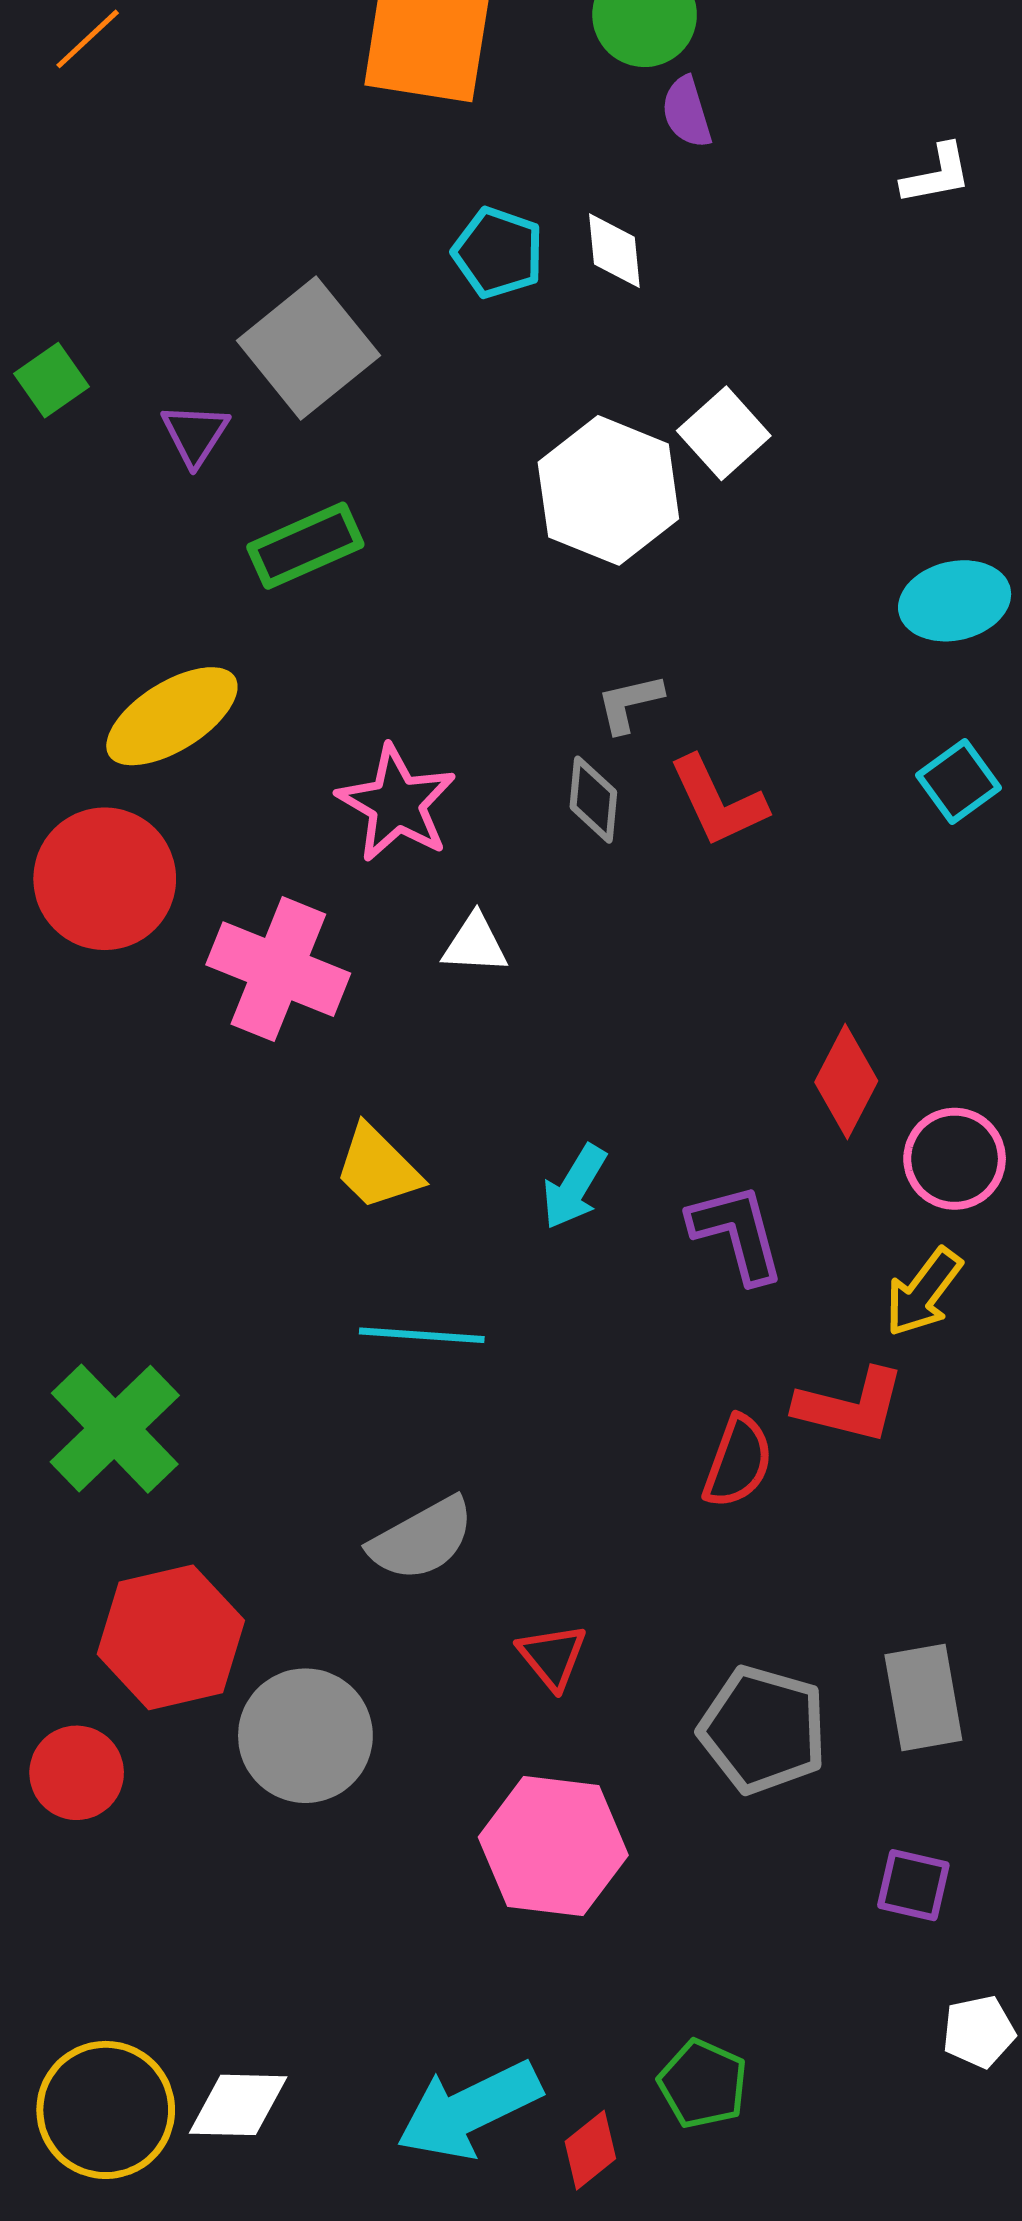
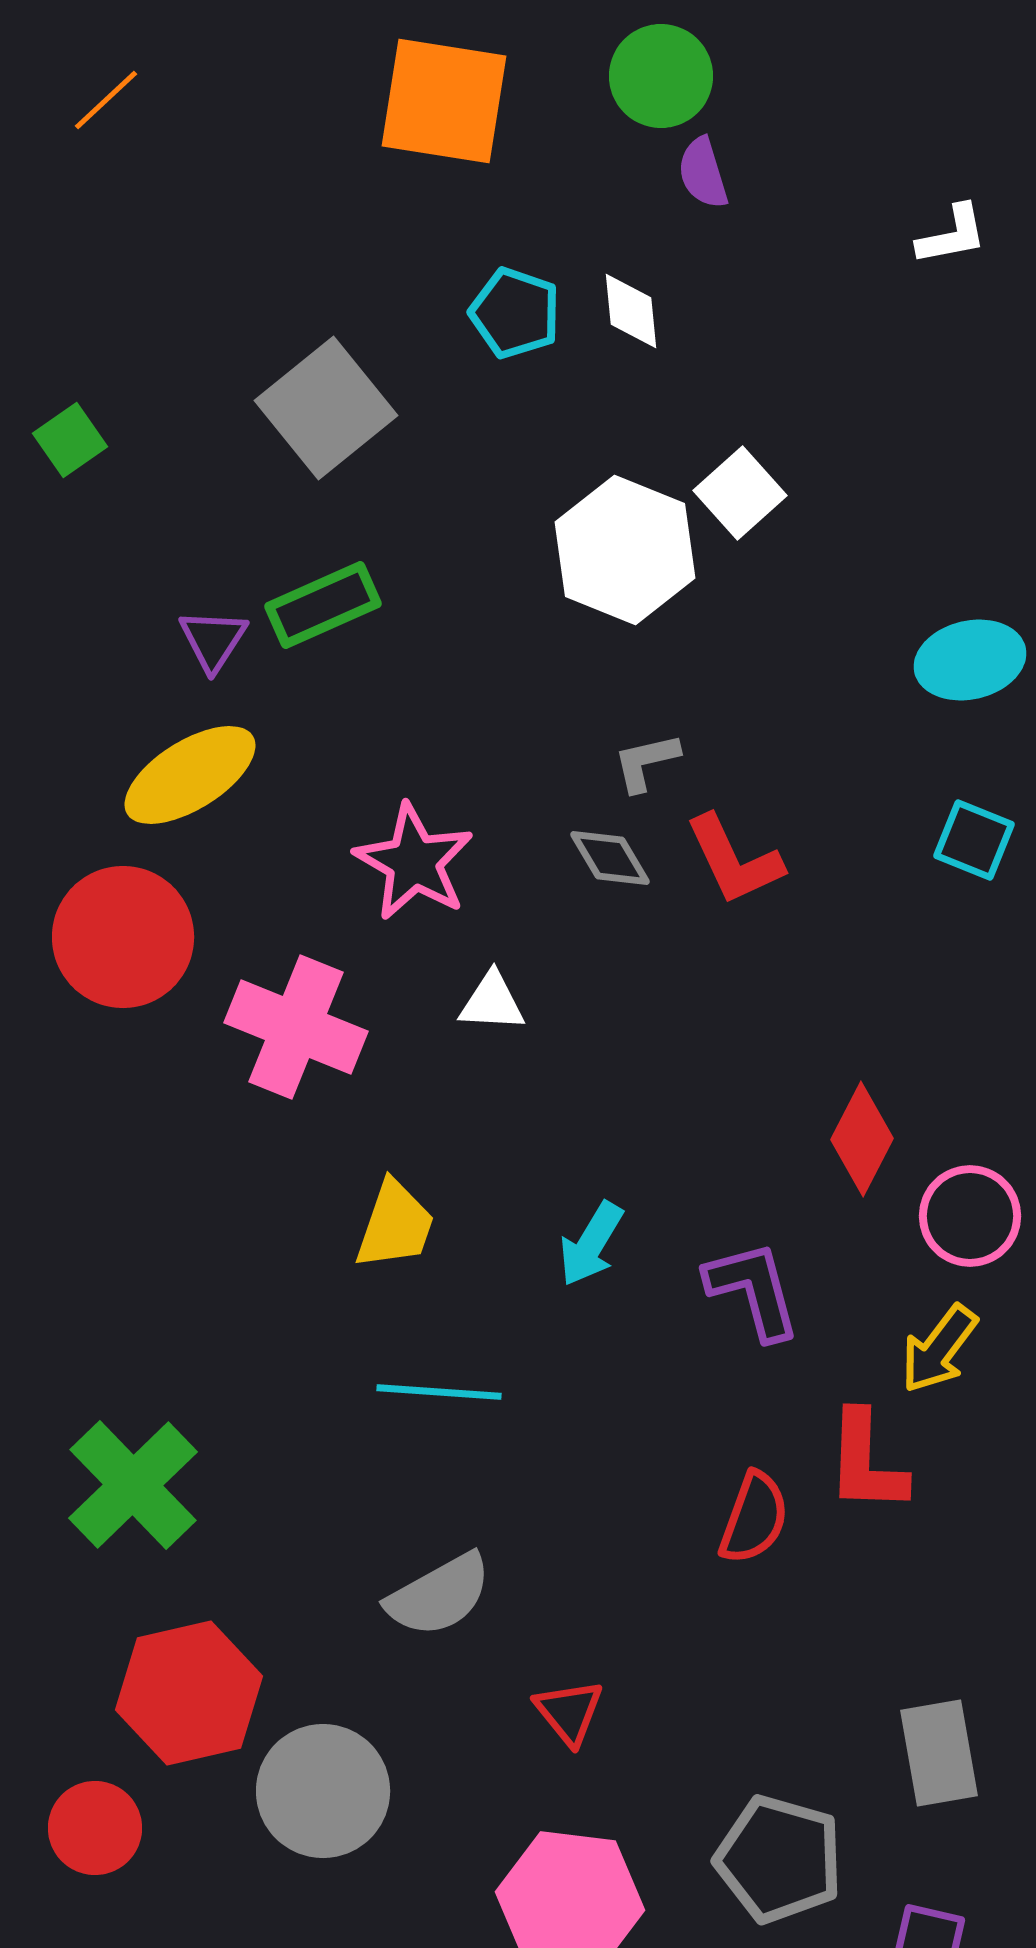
purple triangle: (195, 434) -> (213, 640), moved
cyan square: (959, 781) -> (974, 840), turned -32
gray diamond: (593, 800) -> (610, 858), turned -36
yellow trapezoid: (378, 1168) -> (395, 1225), turned -116
red L-shape: (850, 1406) -> (866, 1462), turned 78
gray pentagon: (763, 1730) -> (779, 1859), moved

